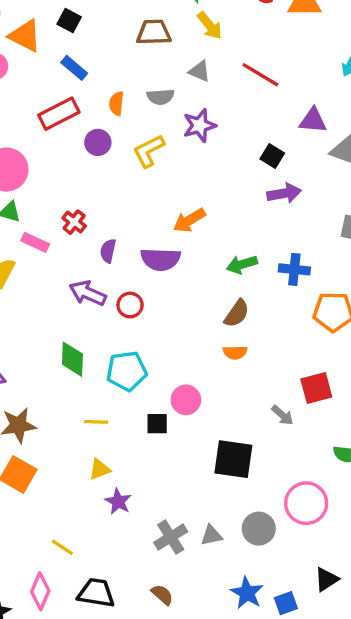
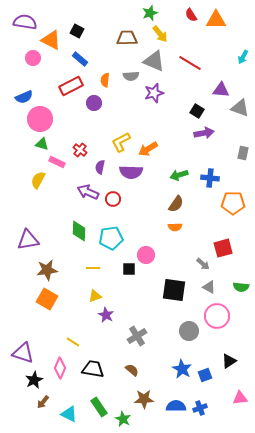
gray triangle: (199, 71) -> (154, 61), size x1.6
yellow L-shape: (149, 151) -> (121, 142), moved
gray triangle: (211, 535) -> (209, 287), moved, turned 40

